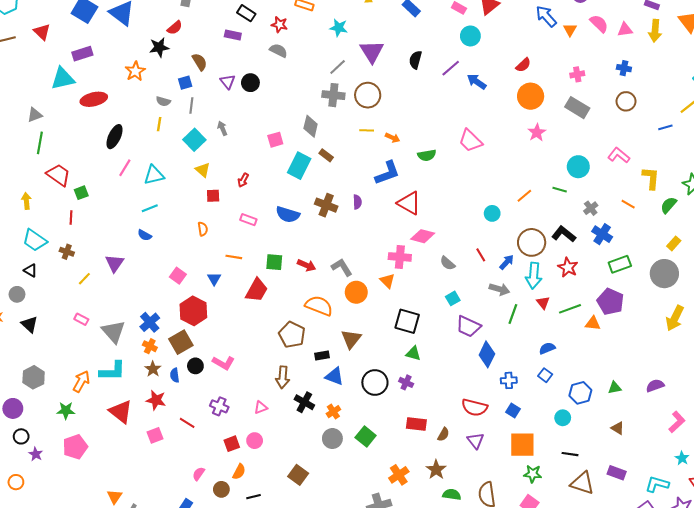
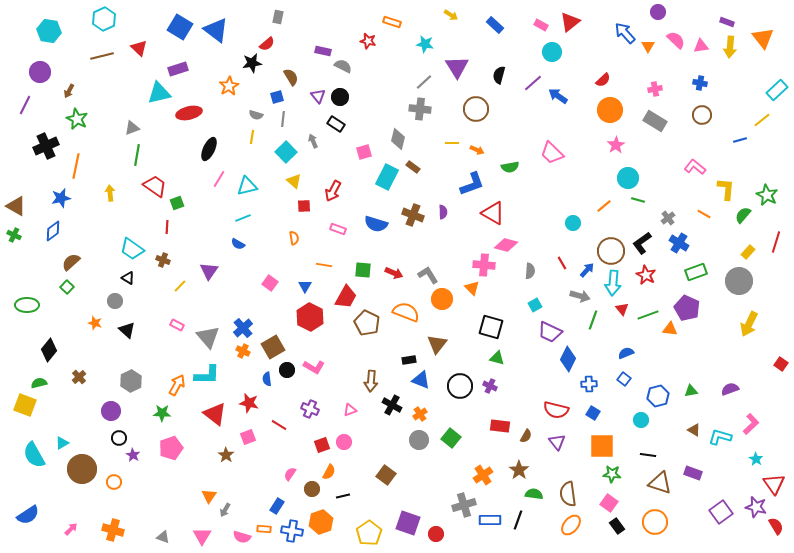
black rectangle: (246, 13) -> (336, 124), moved
gray semicircle: (278, 50) -> (343, 66), moved
brown circle: (368, 95) -> (476, 109), moved
cyan circle: (578, 167) -> (628, 178), moved
red arrow: (243, 180) -> (333, 191), size x1.5
yellow arrow: (26, 201) -> (110, 193), moved
black L-shape: (564, 234) -> (642, 243), turned -75
gray semicircle: (448, 263) -> (530, 271), turned -126
red hexagon: (193, 311) -> (310, 317), moved
brown pentagon: (292, 335) -> (367, 323), moved
brown star: (153, 369) -> (226, 455), moved
cyan L-shape: (657, 484) -> (720, 437), moved

